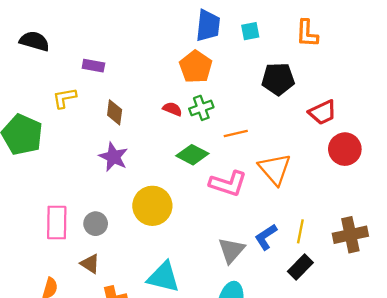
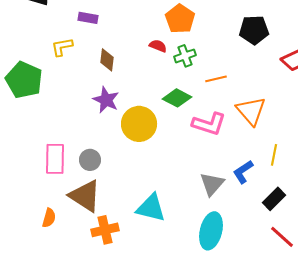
red semicircle: (172, 109) -> (158, 46), moved
yellow circle: (152, 206) -> (139, 124), moved
yellow line: (300, 231) -> (274, 155), moved
brown triangle: (90, 264) -> (85, 196), size x1.8

